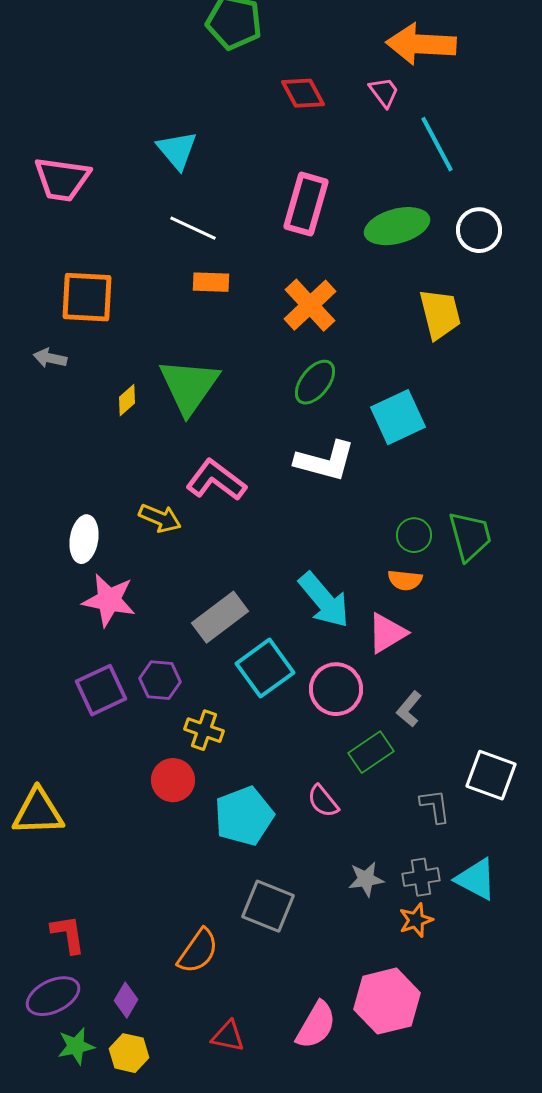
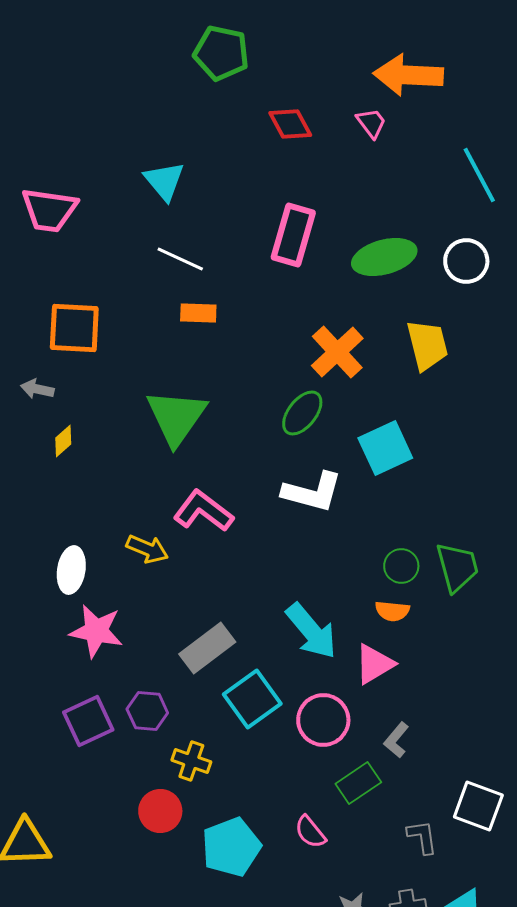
cyan line: (437, 144) -> (479, 175), moved
orange cross: (310, 305) -> (337, 352), moved
yellow diamond: (127, 400) -> (63, 441), moved

